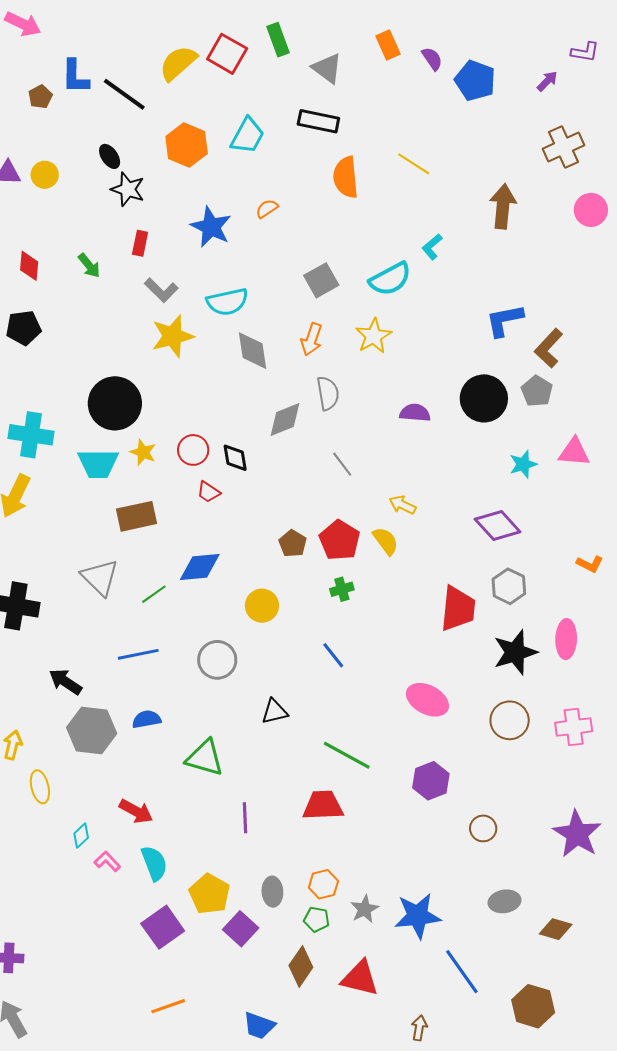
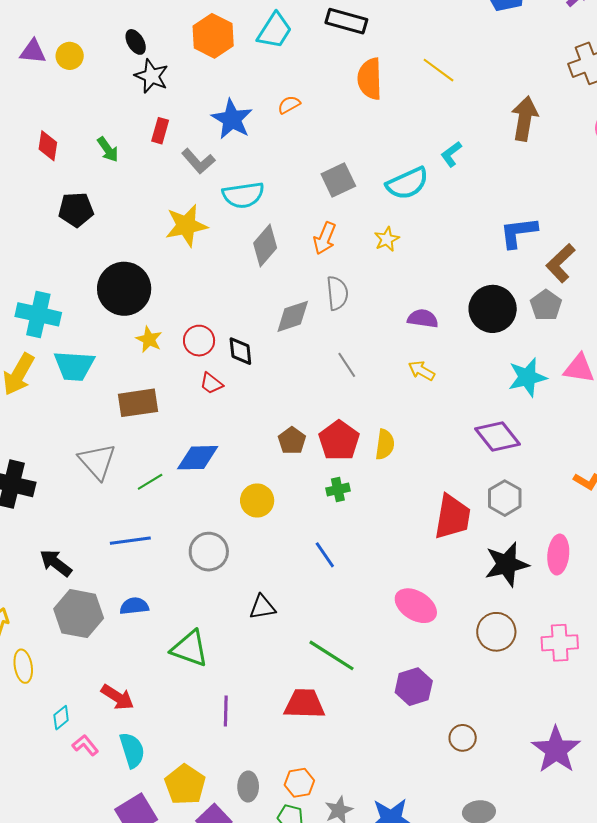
gray L-shape: (161, 290) -> (198, 161), moved
black pentagon: (23, 328) -> (76, 210), moved
yellow star: (374, 336) -> (387, 239), size x0.7
gray diamond: (253, 351) -> (265, 246), turned 45
cyan trapezoid: (98, 463) -> (74, 366), moved
cyan star: (523, 464) -> (527, 377), size x1.4
yellow arrow: (402, 505) -> (422, 371), moved
yellow semicircle: (386, 541) -> (385, 444), turned 40

